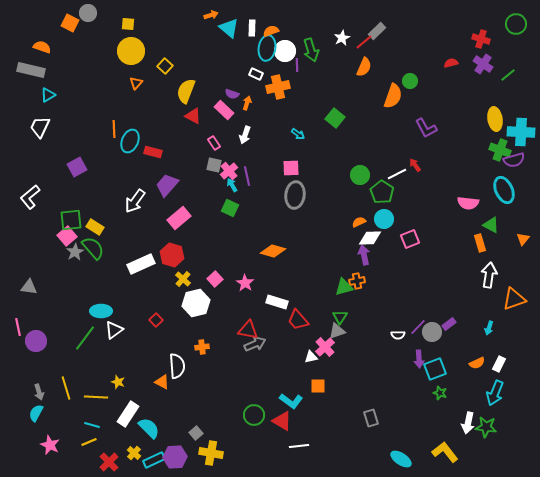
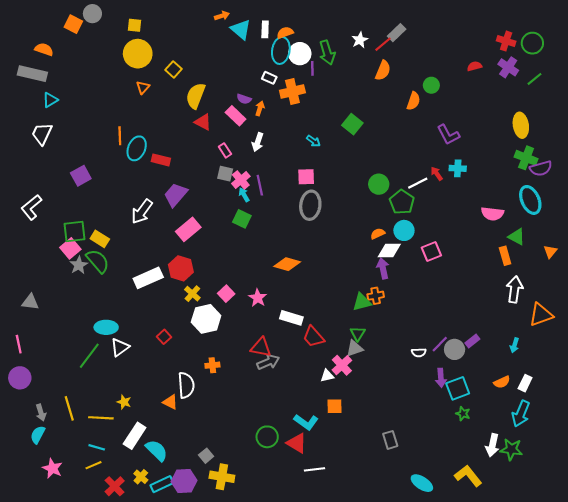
green circle: (516, 24) -> (532, 43), moved
orange semicircle: (393, 96) -> (413, 101), size x0.7
cyan cross: (521, 132) -> (458, 168), moved, size x0.6
purple circle: (36, 341) -> (20, 378), moved

